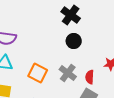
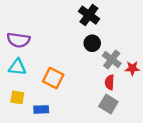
gray cross: (68, 73) -> (112, 60), moved

